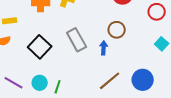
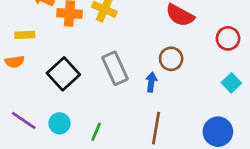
blue circle: (143, 80) -> (218, 132), moved
brown line: (110, 81) -> (156, 128), turned -45
green line: (58, 87) -> (96, 132), moved

